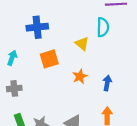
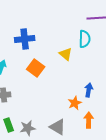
orange square: (49, 59) -> (36, 68), turned -36
orange star: (80, 76) -> (75, 103), moved

